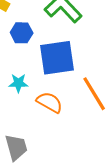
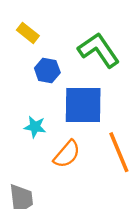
orange semicircle: (50, 102) -> (67, 154), turned 92

